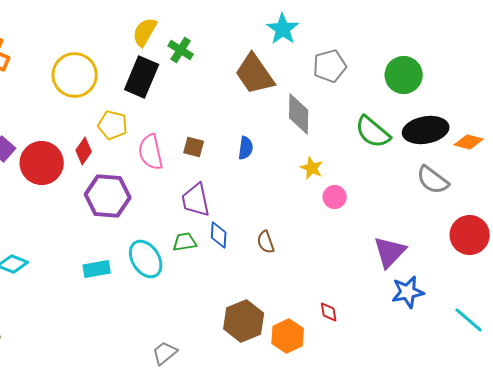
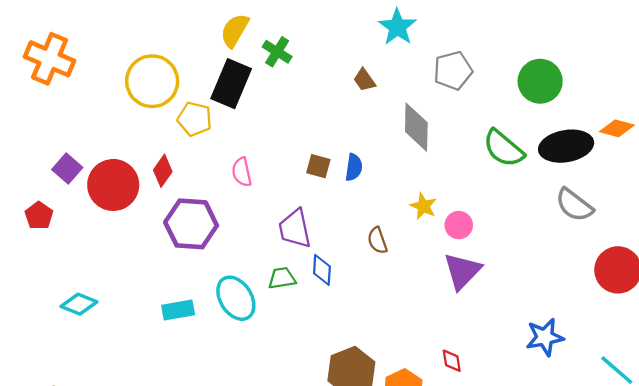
brown trapezoid: (255, 74) -> (364, 80), size x0.5
yellow pentagon: (113, 125) -> (195, 119), moved
orange diamond: (469, 142) -> (617, 128), moved
brown square: (194, 147) -> (318, 166), moved
pink semicircle: (151, 152) -> (242, 172), size x0.7
yellow star: (312, 168) -> (423, 206), moved
brown semicircle: (266, 242) -> (377, 240), moved
purple triangle: (390, 252) -> (462, 271), moved

